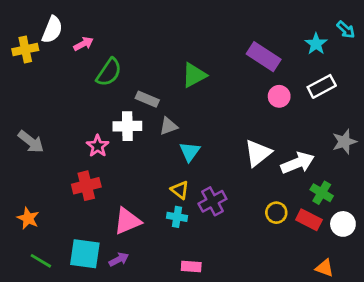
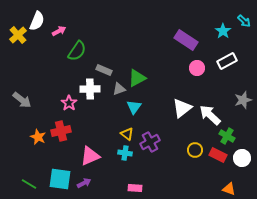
yellow cross: (25, 50) -> (18, 35), turned -30
green triangle: (194, 75) -> (137, 78), moved
white arrow: (298, 163) -> (210, 115), turned -115
orange star: (28, 218) -> (38, 137), moved

